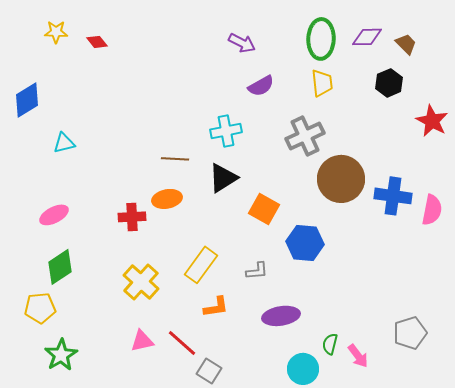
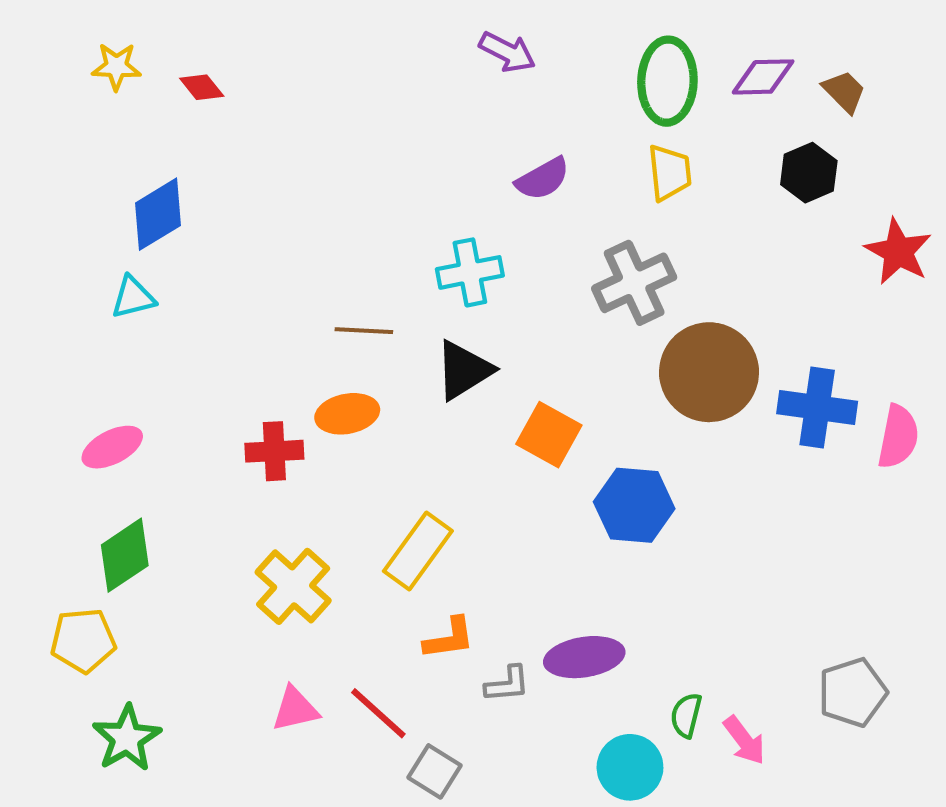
purple arrow: (242, 43) -> (507, 52), moved
blue diamond: (27, 100) -> (158, 214), moved
gray L-shape: (257, 271) -> (507, 684), moved

